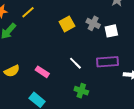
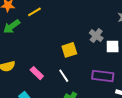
yellow square: (67, 24) -> (69, 50), moved
white line: (75, 63) -> (64, 76), moved

